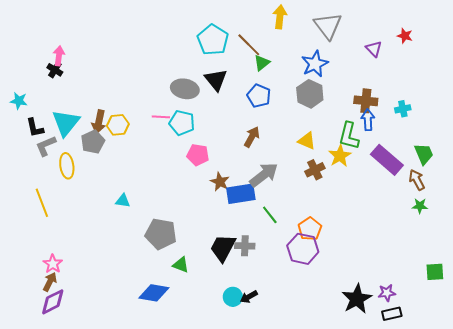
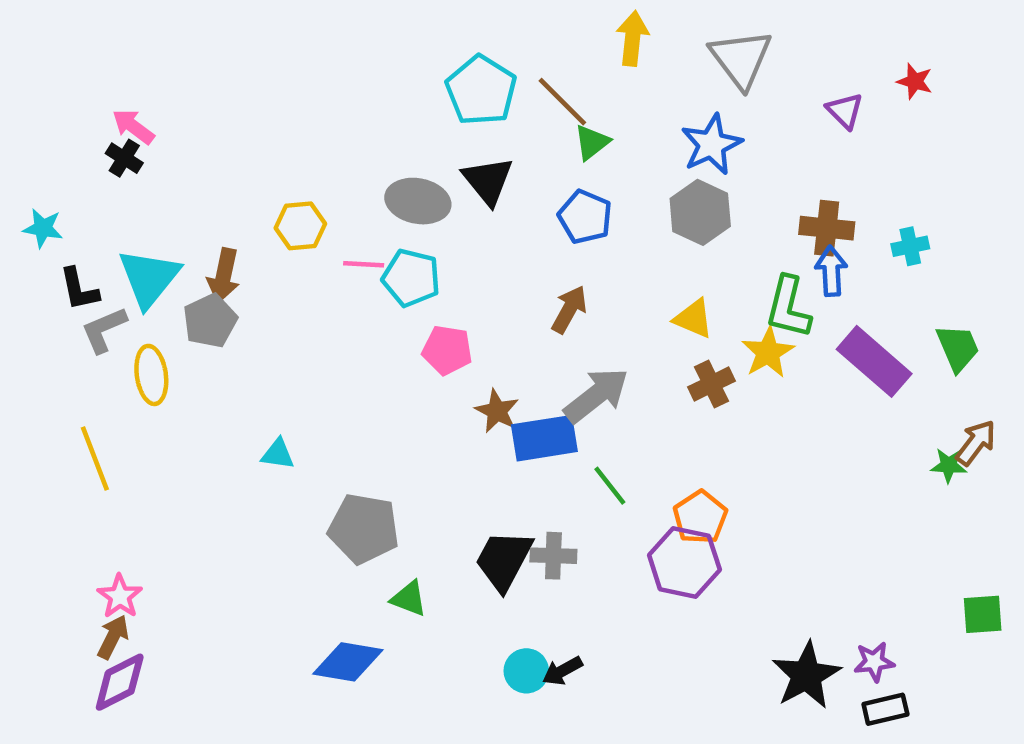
pink arrow: (59, 56) -> (133, 126), turned -60
yellow hexagon: (118, 125) -> (300, 226), moved
brown arrow: (417, 180) -> (976, 443), moved, turned 65

